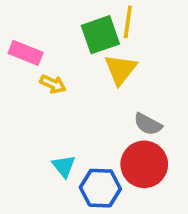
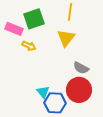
green square: (100, 35) -> (34, 19), moved
cyan triangle: (64, 166) -> (43, 92), moved

